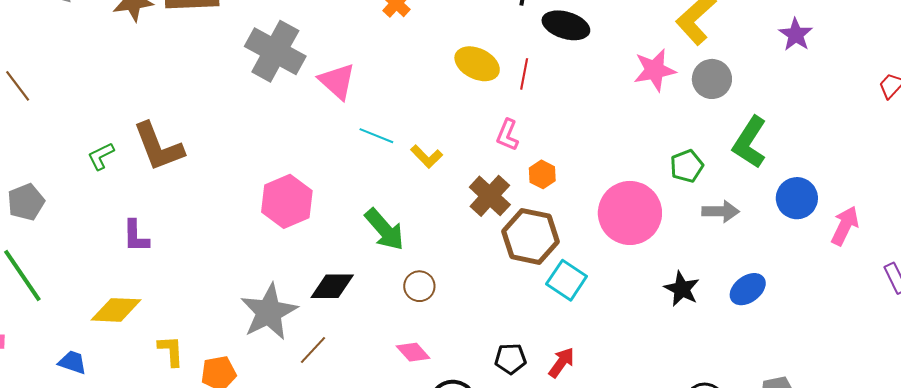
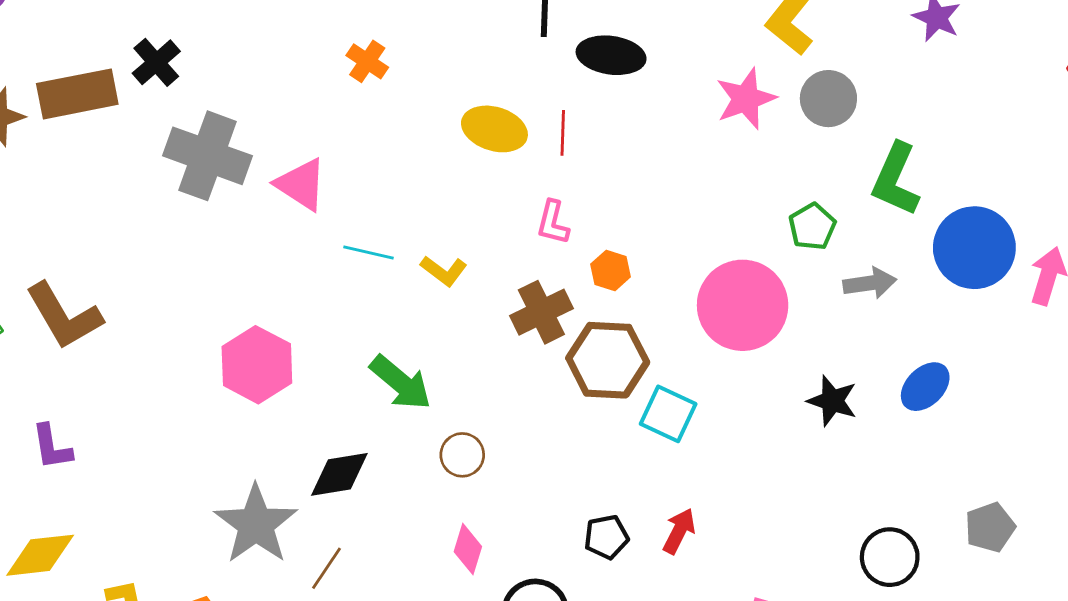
brown cross: (490, 196) -> (541, 312), turned 30
blue circle: (797, 198) -> (974, 248), size x1.4
pink diamond: (413, 352) -> (468, 549), turned 68

